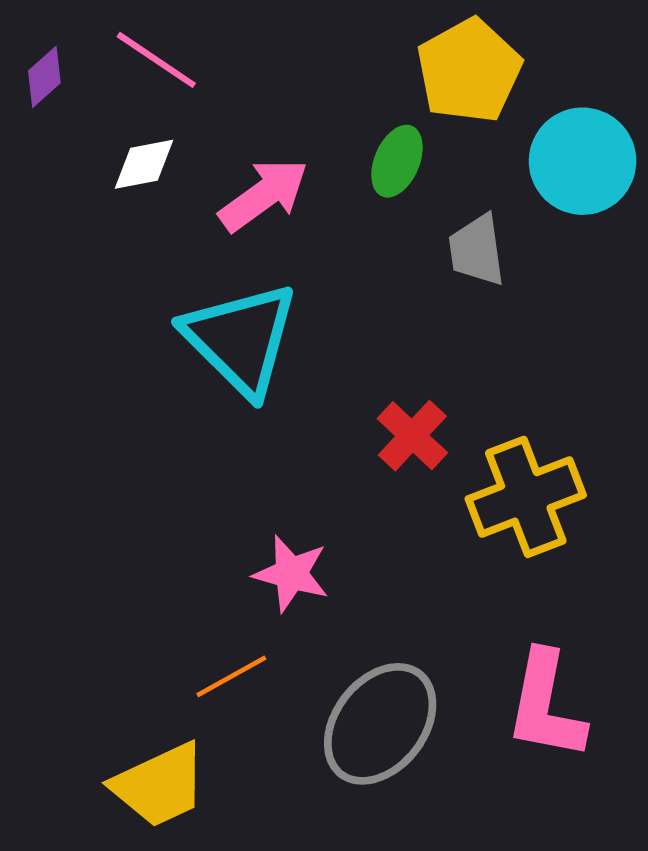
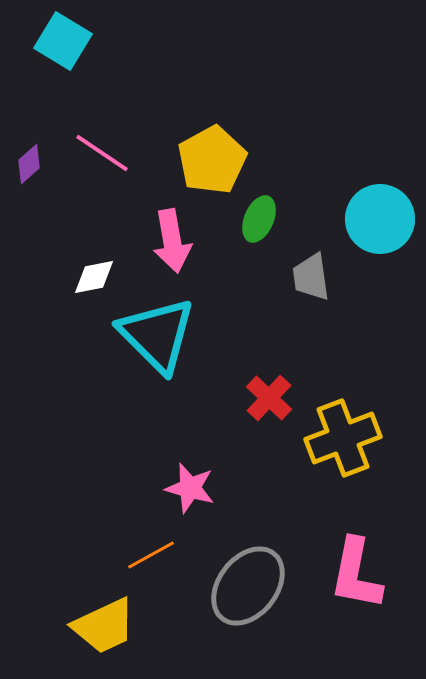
yellow pentagon: (469, 71) -> (212, 160), moved
white diamond: (144, 164) -> (94, 277), moved
pink arrow: (264, 195) -> (172, 241), turned 116

